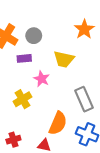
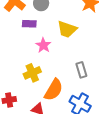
yellow cross: (22, 99) -> (32, 73), moved
gray rectangle: (84, 99) -> (81, 70), size x0.7

